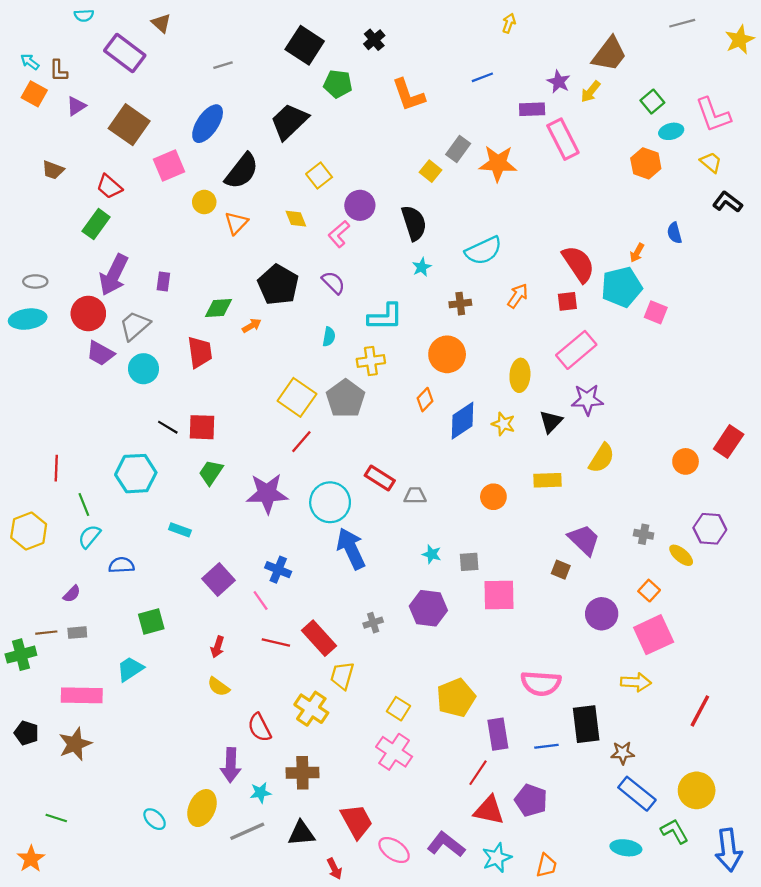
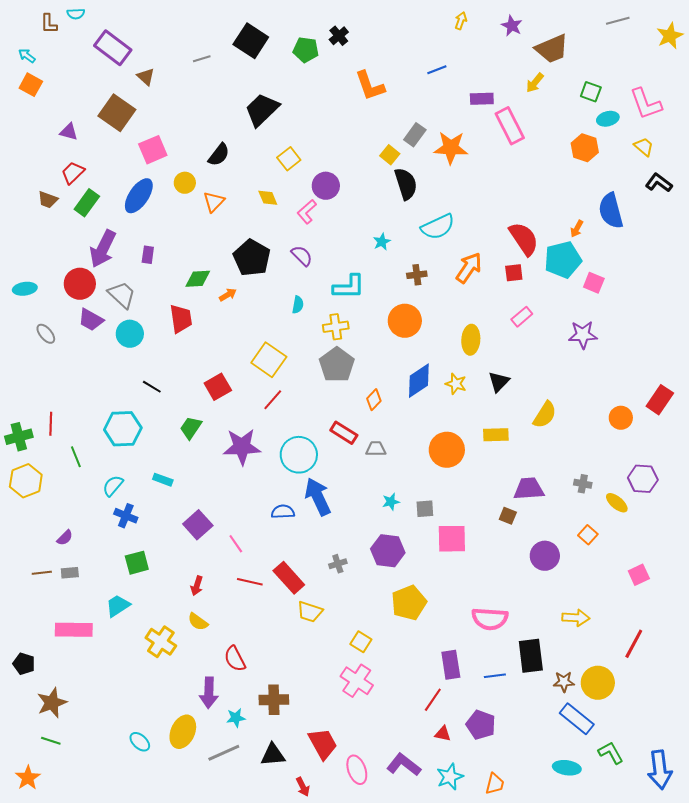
brown triangle: (161, 23) -> (146, 77), moved
black square: (305, 45) -> (251, 41), moved
brown trapezoid: (609, 54) -> (552, 49), turned 30
brown L-shape: (59, 71) -> (49, 24), moved
purple star: (559, 82) -> (512, 26), moved
green pentagon: (338, 84) -> (306, 50), moved
green square: (652, 102) -> (591, 92), turned -30
purple triangle: (76, 106) -> (69, 132), moved, turned 48
blue ellipse: (208, 124) -> (139, 196), moved
brown trapezoid: (53, 170) -> (48, 200), moved
black semicircle: (242, 171) -> (219, 155), size x0.7
red trapezoid: (109, 187) -> (73, 173), moved, turned 95
black semicircle: (414, 223) -> (406, 184), moved
blue semicircle: (674, 233) -> (611, 211), size x1.8
gray ellipse: (35, 281) -> (46, 334), moved, turned 50
orange arrow: (518, 296) -> (469, 268), size x1.4
cyan ellipse: (28, 319) -> (25, 289), size x0.7
gray trapezoid: (135, 326) -> (122, 295), turned 84
pink rectangle: (576, 350) -> (522, 317), size x0.6
gray pentagon: (346, 399) -> (337, 365), moved
orange diamond: (425, 400) -> (374, 400), moved
purple star: (587, 400) -> (583, 335), moved
red square: (202, 427) -> (218, 387), moved, turned -32
orange circle: (493, 497) -> (447, 450), size x1.5
cyan semicircle: (89, 536) -> (113, 486), moved
purple trapezoid: (584, 540) -> (529, 489), turned -48
cyan star: (432, 554) -> (391, 502), turned -30
blue semicircle: (121, 565) -> (283, 512), moved
blue cross: (278, 570) -> (126, 516), moved
pink square: (654, 635) -> (639, 575), moved, size x0.6
green cross: (21, 655) -> (19, 437), moved
yellow trapezoid: (342, 676) -> (310, 612), turned -88
yellow pentagon: (456, 698) -> (409, 603), moved
yellow cross: (311, 709) -> (161, 642), moved
brown star: (75, 744) -> (52, 703), moved
yellow circle: (697, 790) -> (598, 683), moved
red triangle: (489, 810) -> (443, 734), size x0.6
pink ellipse: (394, 850) -> (357, 770), turned 36

